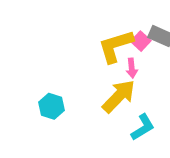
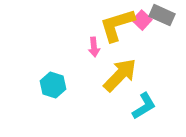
pink arrow: (132, 68) -> (94, 47), moved

